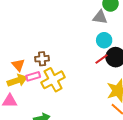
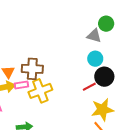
brown cross: (42, 59) -> (32, 69), size x1.5
red line: (101, 59) -> (89, 87), moved

